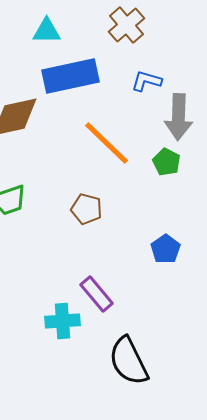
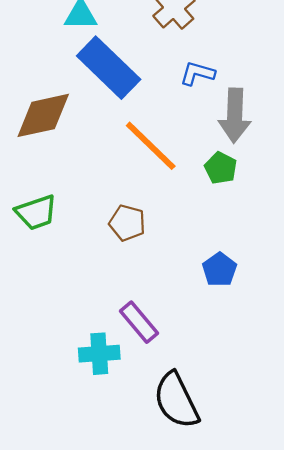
blue rectangle: (71, 76) -> (109, 68), turned 56

